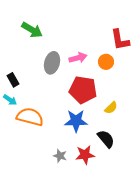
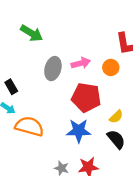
black semicircle: (106, 139) -> (116, 139), moved

